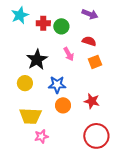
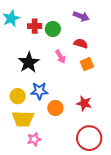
yellow circle: (25, 83) -> (18, 96), moved
blue star: (57, 85) -> (39, 91), moved

